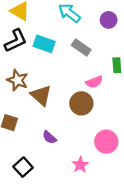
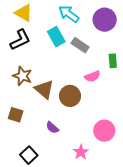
purple circle: (109, 20) -> (105, 20), size x1.5
cyan rectangle: (44, 44) -> (56, 37), moved, turned 42
brown circle: (81, 103) -> (70, 96), moved

